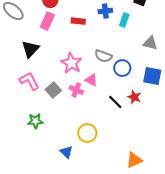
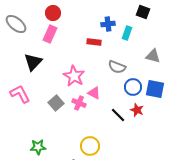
red rectangle: (78, 21) -> (94, 42), moved
gray semicircle: (103, 56) -> (117, 67), moved
blue circle: (122, 68) -> (133, 87), moved
pink L-shape: (29, 81) -> (20, 94), moved
green star: (35, 121) -> (38, 147), moved

